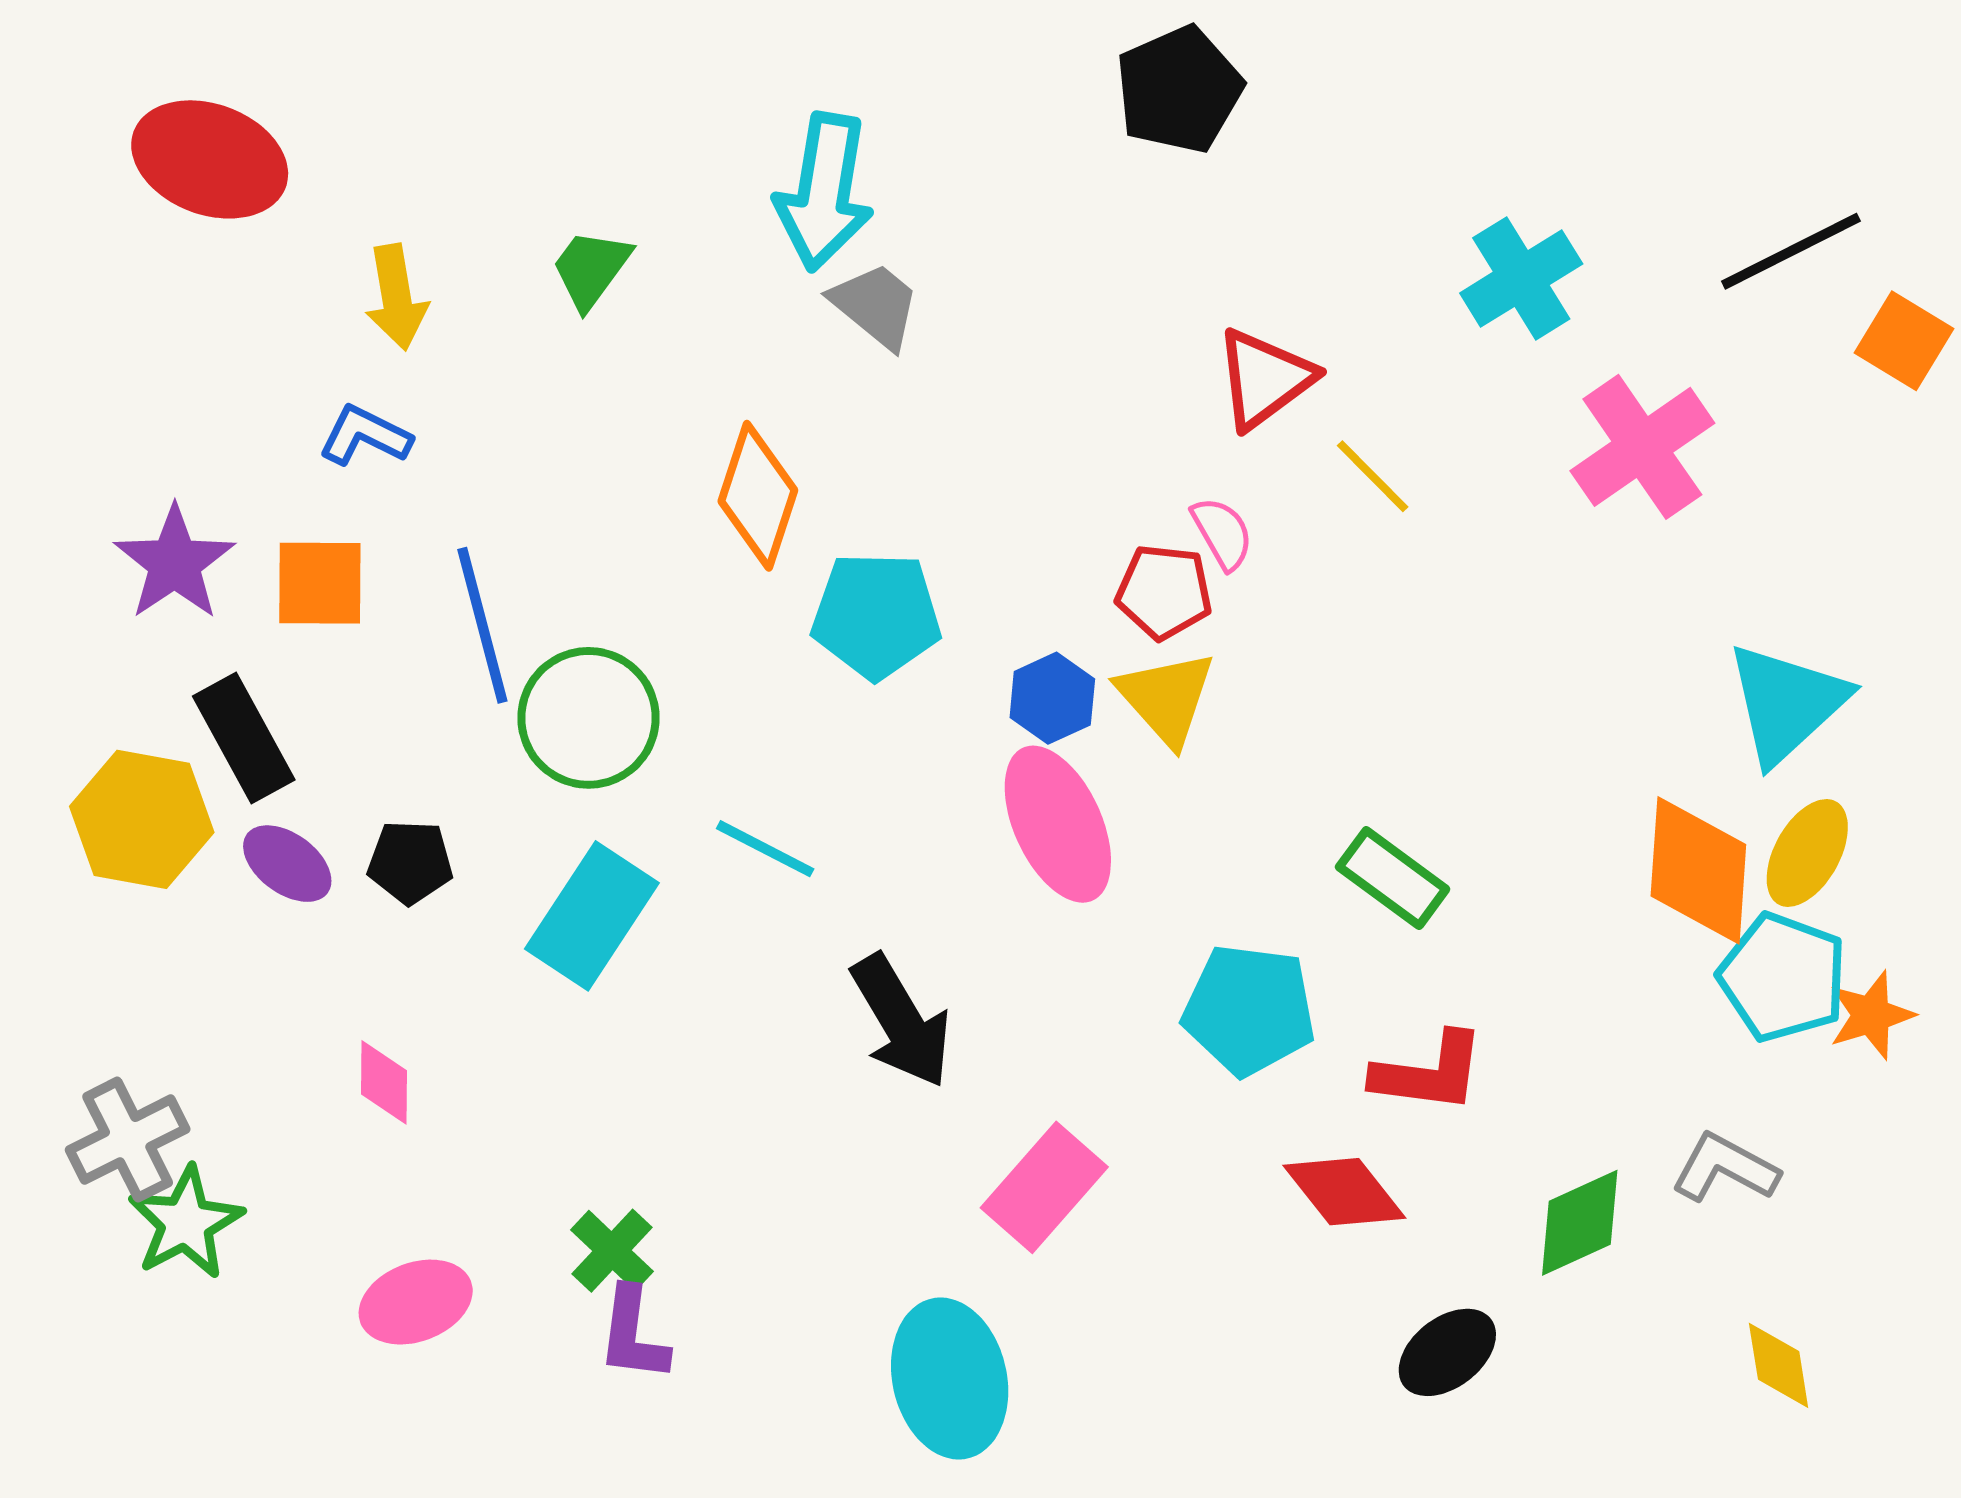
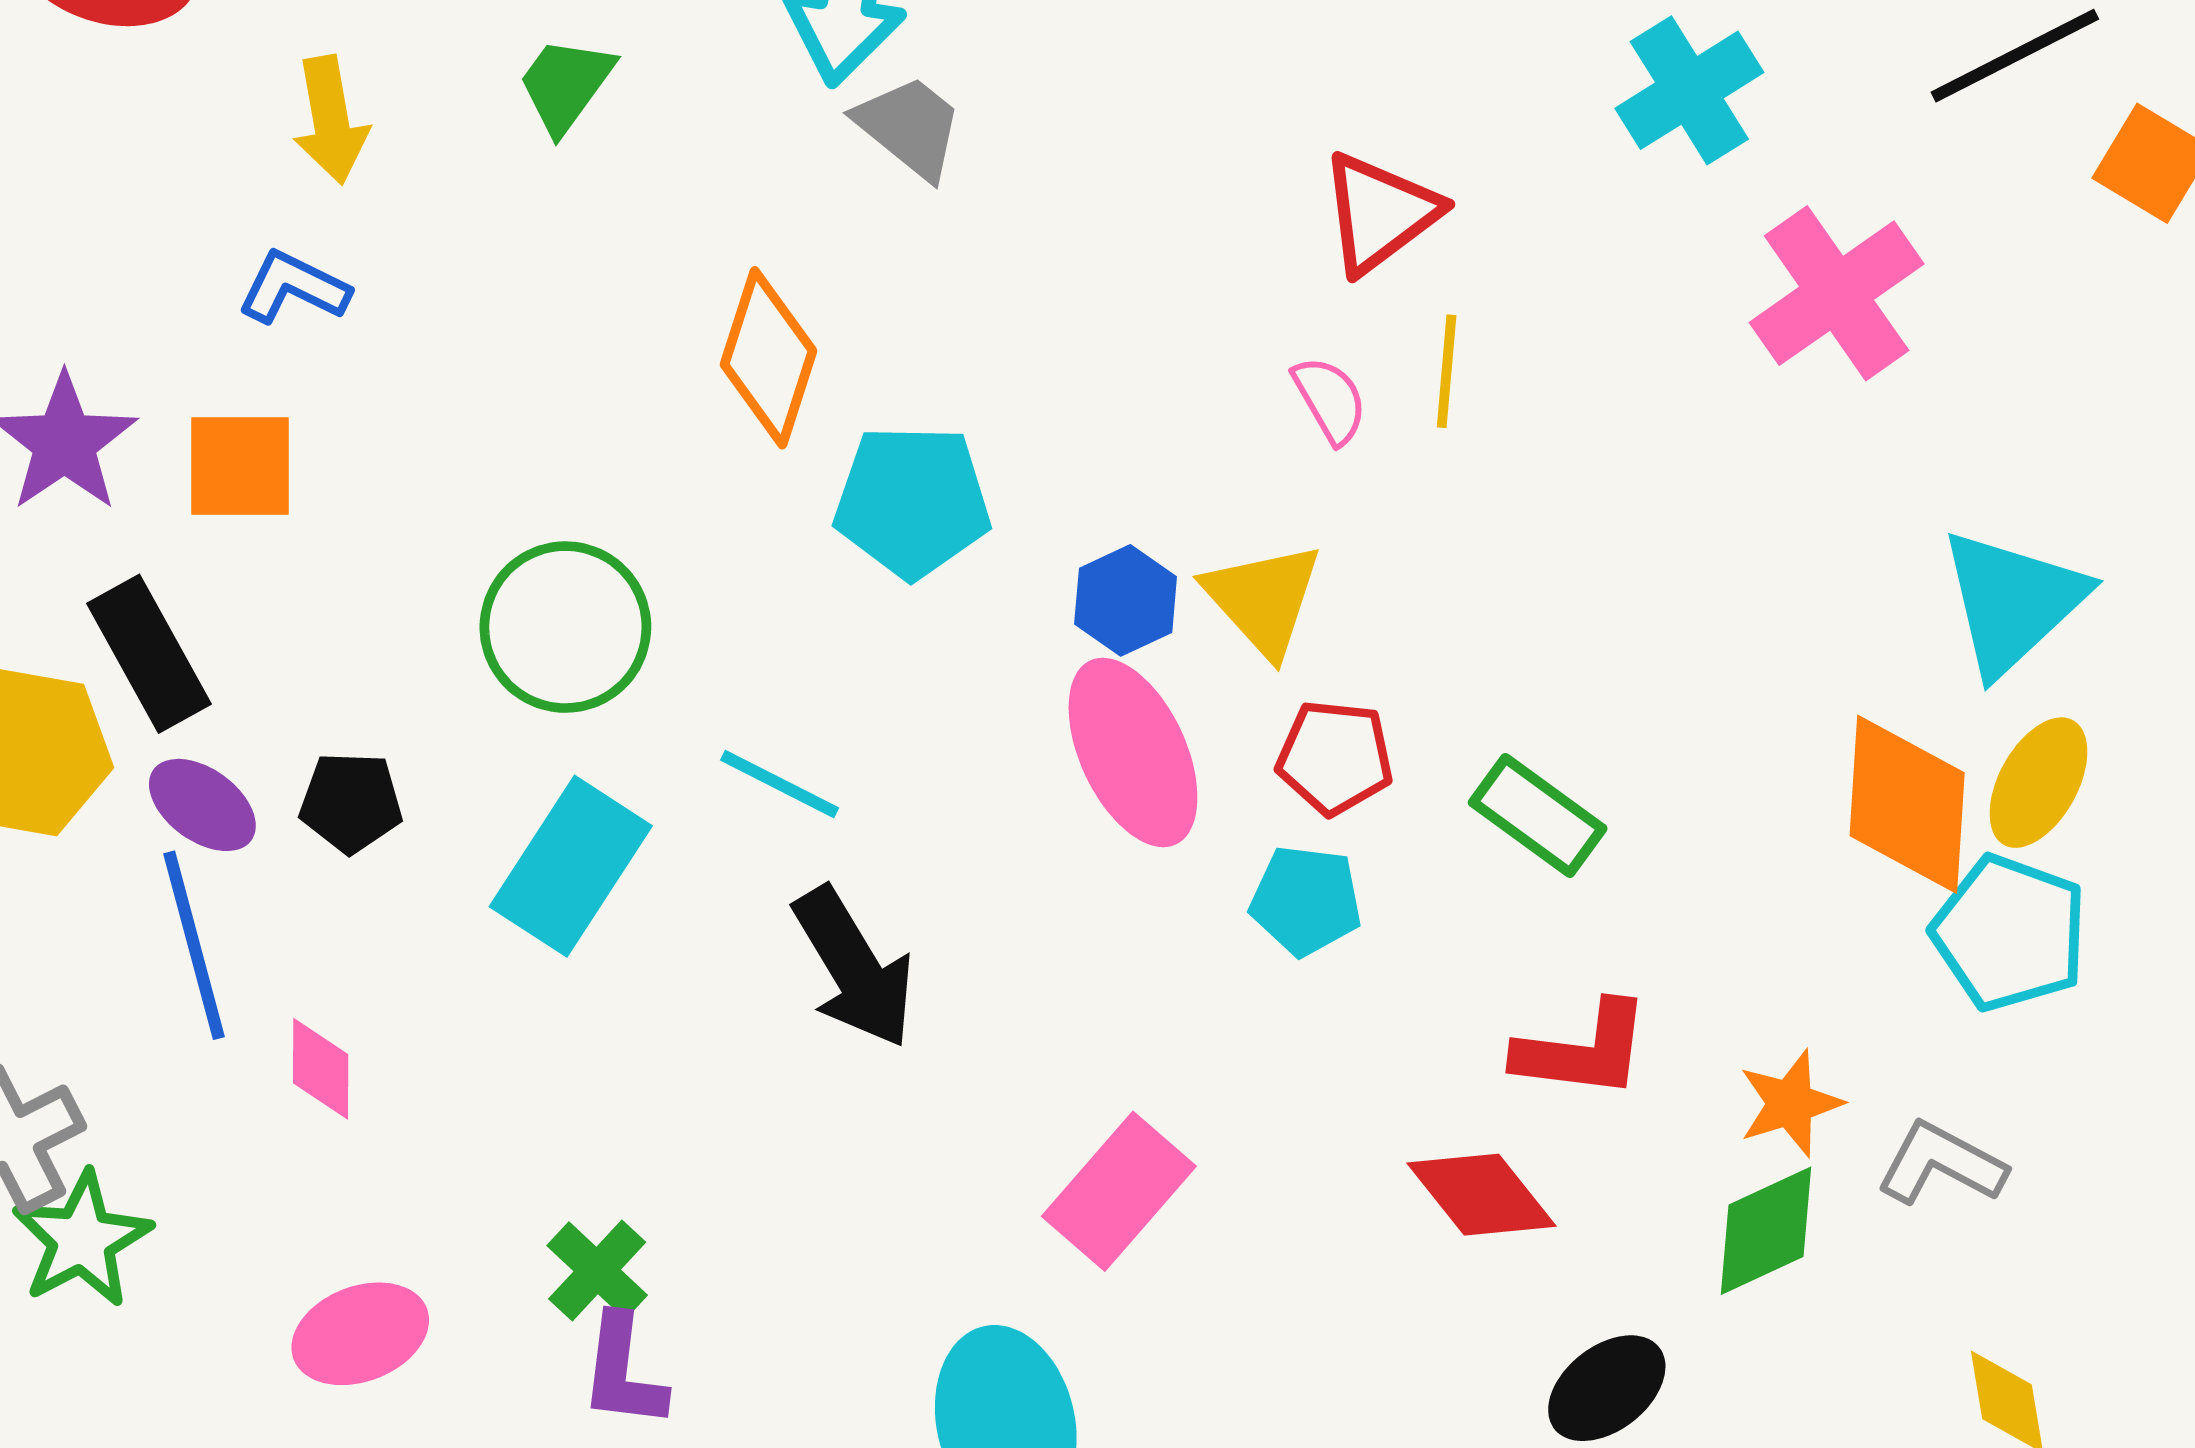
yellow line: (1373, 476) -> (1447, 371), moved, turned 50
red pentagon: (1164, 592) -> (1335, 757), moved
blue line: (482, 625) -> (194, 945), moved
cyan pentagon: (1249, 1010) -> (1306, 900), moved, size x0.7
orange star: (1871, 1015) -> (1790, 1103), moved
black arrow: (901, 1021) -> (854, 968), moved

